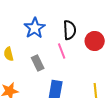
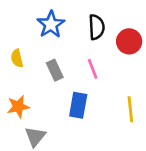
pink line: (62, 51) -> (93, 69), moved

